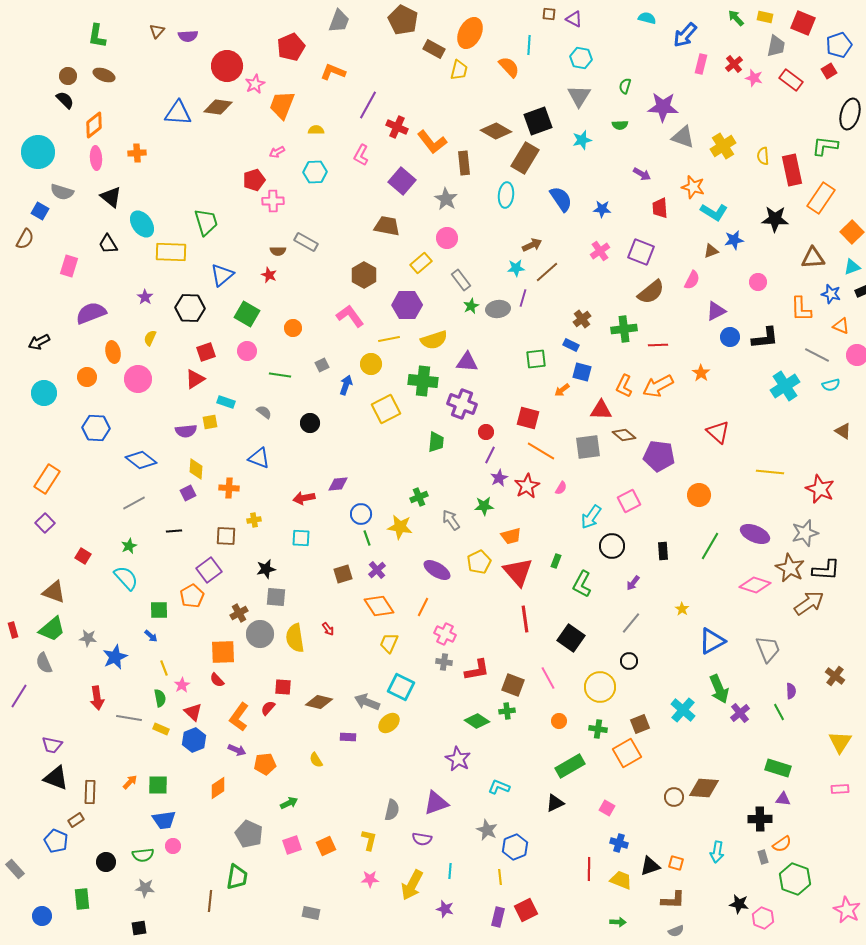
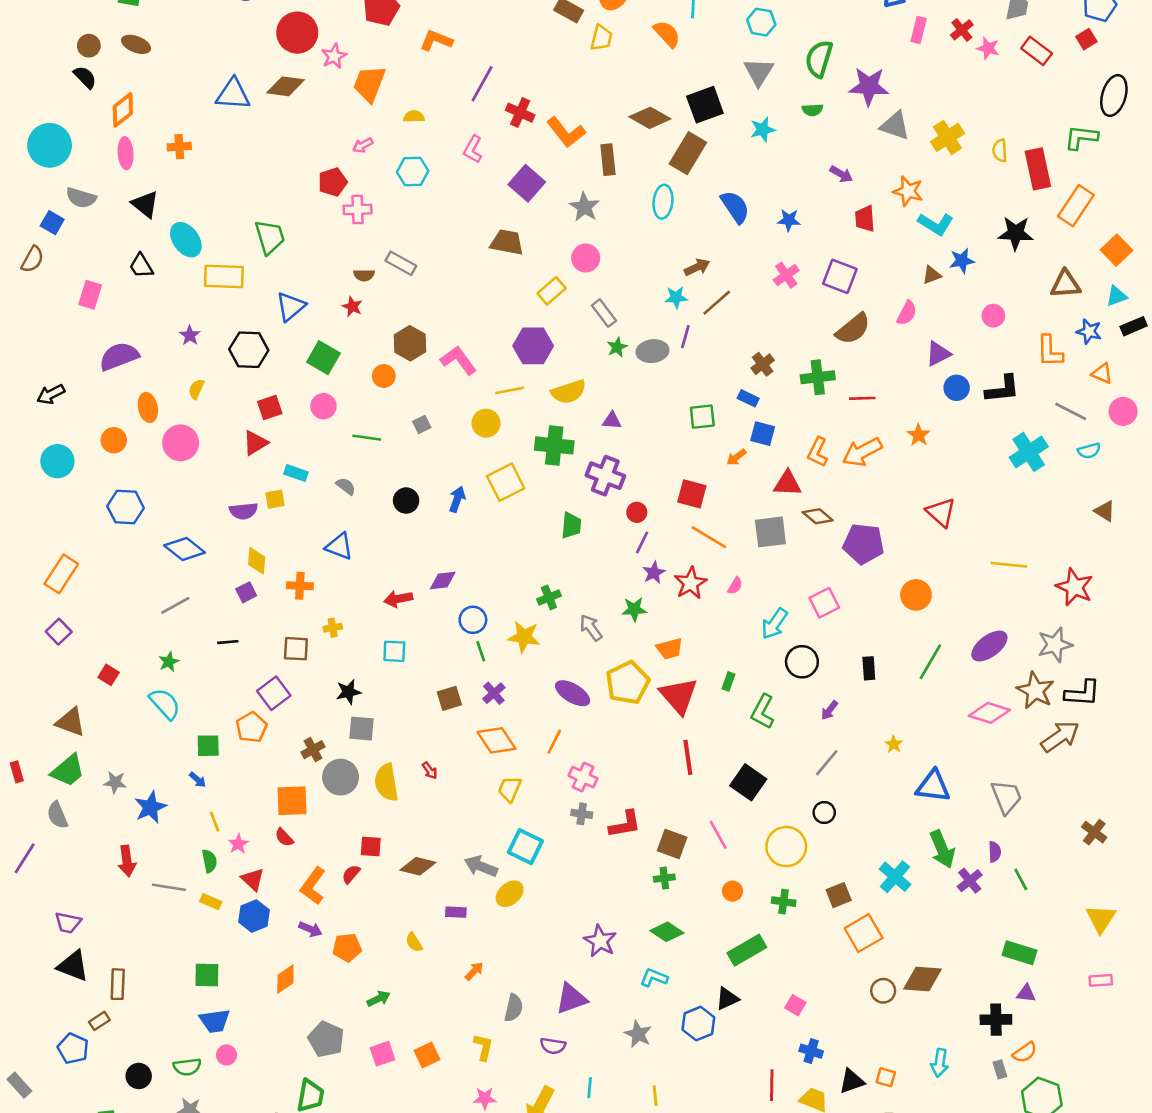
green semicircle: (625, 86) -> (819, 59), size x1.8
brown hexagon: (364, 275) -> (410, 343), moved
purple triangle: (467, 362) -> (612, 421), size x0.7
blue arrow: (346, 385) -> (457, 499), moved
purple ellipse: (755, 534) -> (989, 646), turned -60
yellow pentagon: (479, 562) -> (628, 683), size x1.4
blue triangle: (712, 641) -> (933, 786), turned 36
purple semicircle: (791, 691) -> (995, 852), moved
green diamond: (477, 721) -> (667, 932), moved
orange square: (627, 753) -> (864, 933), moved
orange arrow: (130, 782) -> (474, 971), moved
blue hexagon: (515, 847) -> (698, 1024), moved

